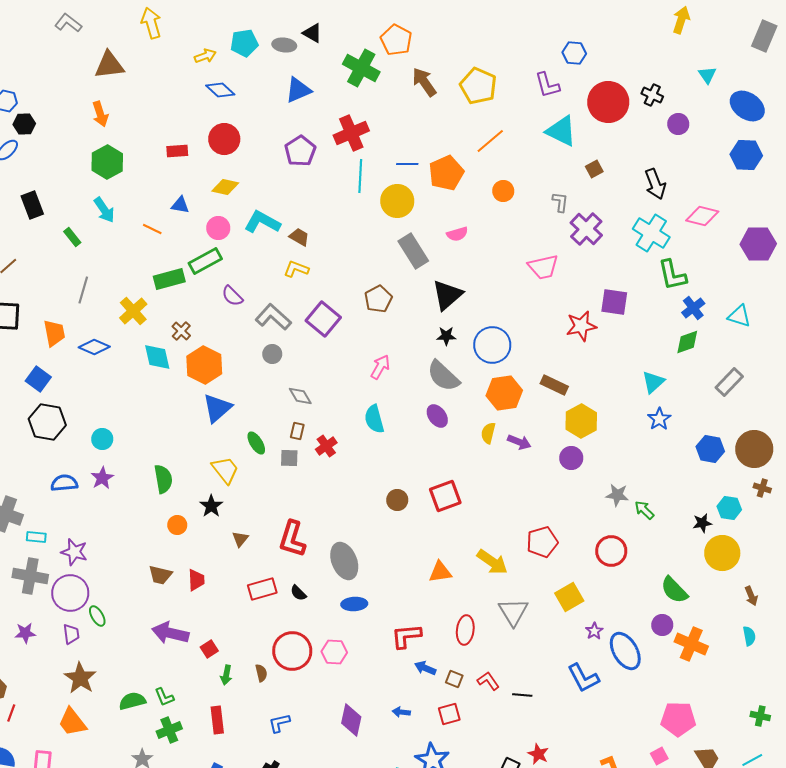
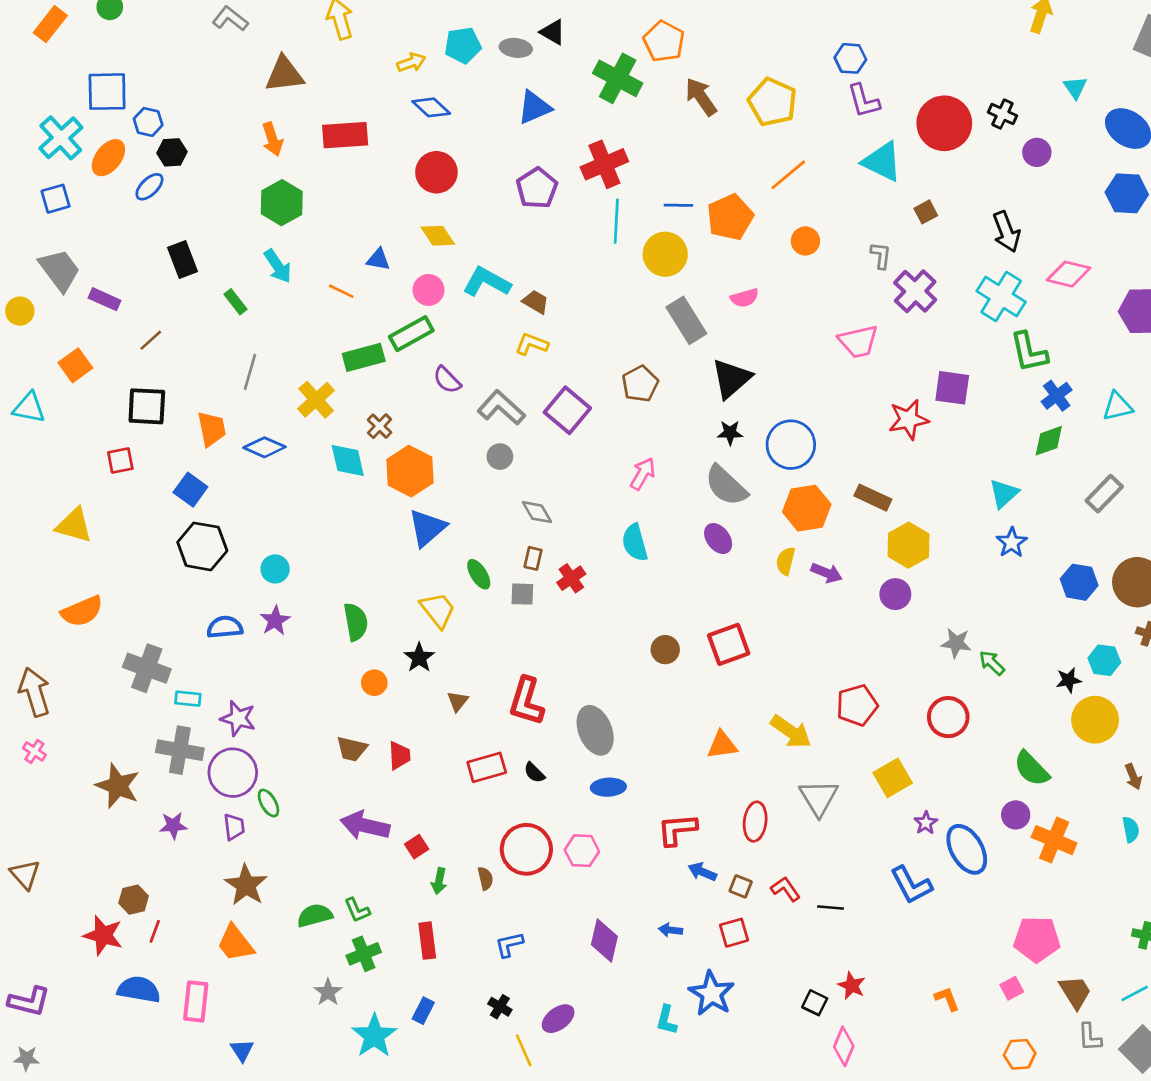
blue hexagon: (574, 53) -> (850, 58), moved
red rectangle: (177, 151) -> (345, 135), moved, size x1.6
yellow diamond: (225, 187) -> (438, 236), turned 44
cyan triangle: (739, 316) -> (1118, 406), turned -30

